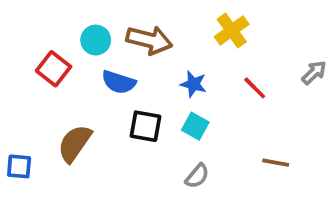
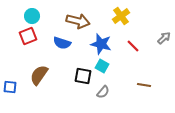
cyan circle: (96, 40) -> (32, 16), moved
red square: (54, 69) -> (28, 36), turned 30
blue star: (193, 84) -> (101, 44), size x1.5
black square: (145, 126) -> (83, 76), moved

